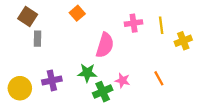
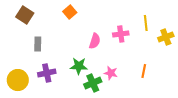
pink cross: (134, 23) -> (121, 34), moved
gray rectangle: (38, 39) -> (38, 44), moved
pink semicircle: (105, 45) -> (95, 41), size x0.7
orange line: (159, 78) -> (144, 71), turned 40

